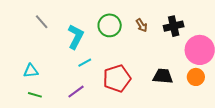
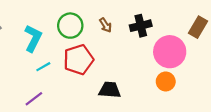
black trapezoid: (163, 76) -> (110, 90), moved
red pentagon: (117, 78) -> (78, 60), moved

